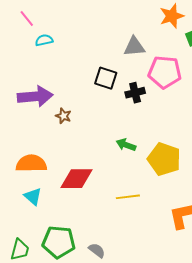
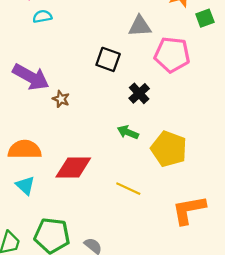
black cross: (135, 93) -> (139, 93), moved, turned -30
purple arrow: (35, 96) -> (31, 77), turned 32
yellow line: (128, 197) -> (128, 189), turned 30

